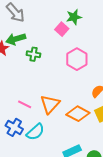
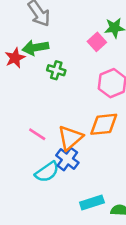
orange diamond: (78, 114) -> (104, 124), moved, turned -40
blue cross: (14, 127) -> (67, 159), moved

